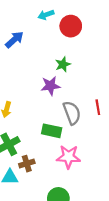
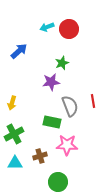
cyan arrow: (46, 15) -> (47, 27), moved
blue arrow: (14, 40) -> (19, 51), moved
brown cross: (27, 164) -> (40, 156), moved

